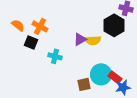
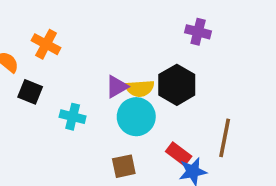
black hexagon: (114, 25) -> (177, 85), moved
orange cross: (40, 26) -> (46, 44), moved
cyan circle: (101, 74) -> (136, 117), moved

